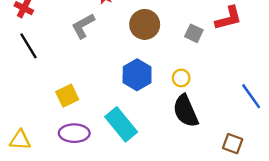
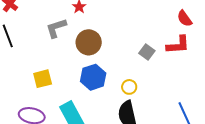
brown circle: (145, 24) -> (89, 42), moved
yellow square: (67, 96) -> (43, 79), moved

